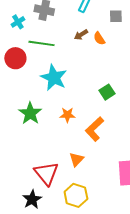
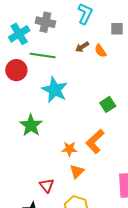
cyan cross: (18, 22) -> (19, 34), size x1.5
orange star: (67, 115) -> (69, 149), moved
red triangle: (46, 173) -> (47, 185), size x0.6

